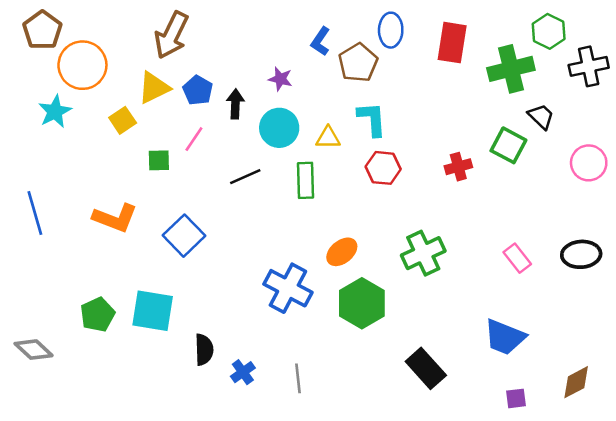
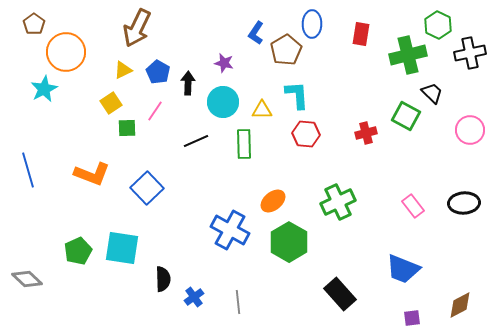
brown pentagon: (42, 30) -> (34, 24), size x0.7
red rectangle: (452, 43) -> (361, 34), size x0.7
yellow triangle: (154, 88) -> (123, 70), size x0.7
yellow square: (123, 120) -> (111, 103), moved

